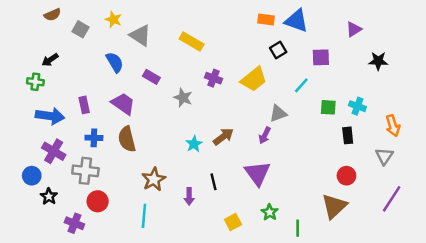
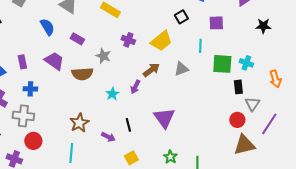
cyan line: (301, 85) -> (200, 46), turned -40
green square: (328, 107) -> (222, 64), size x1.5
purple arrow: (265, 135) -> (135, 87), moved
brown arrow: (223, 137) -> (151, 70), moved
brown semicircle: (127, 139) -> (82, 74), moved, turned -80
gray triangle: (384, 156) -> (252, 104), moved
purple arrow: (189, 196) -> (108, 137), turned -64
purple line: (392, 199) -> (269, 124), moved
brown triangle: (334, 206) -> (244, 145), moved, turned 30
green star: (270, 212) -> (170, 157), moved
yellow square: (233, 222) -> (131, 158), moved

